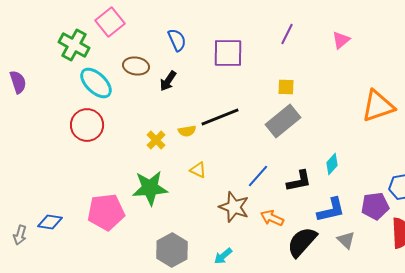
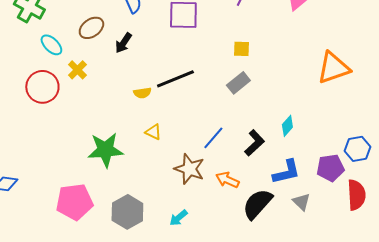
brown ellipse: (136, 66) -> (91, 28), turned -45
cyan ellipse: (96, 83) -> (51, 45), size x0.7
gray rectangle: (283, 121) -> (238, 83), size x0.7
yellow cross: (156, 140) -> (77, 70), moved
black L-shape: (299, 181) -> (254, 143), turned -32
pink pentagon: (106, 212) -> (74, 202), moved

